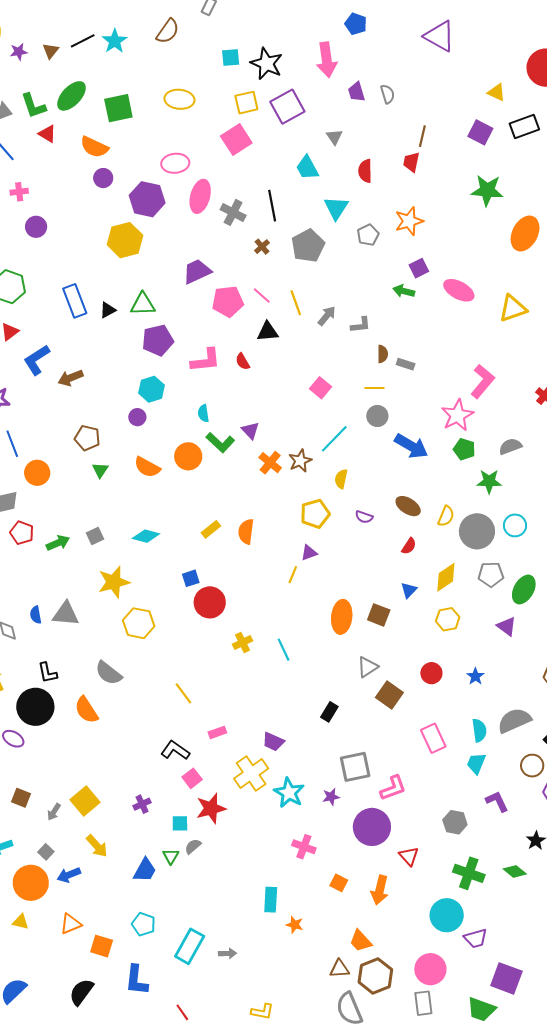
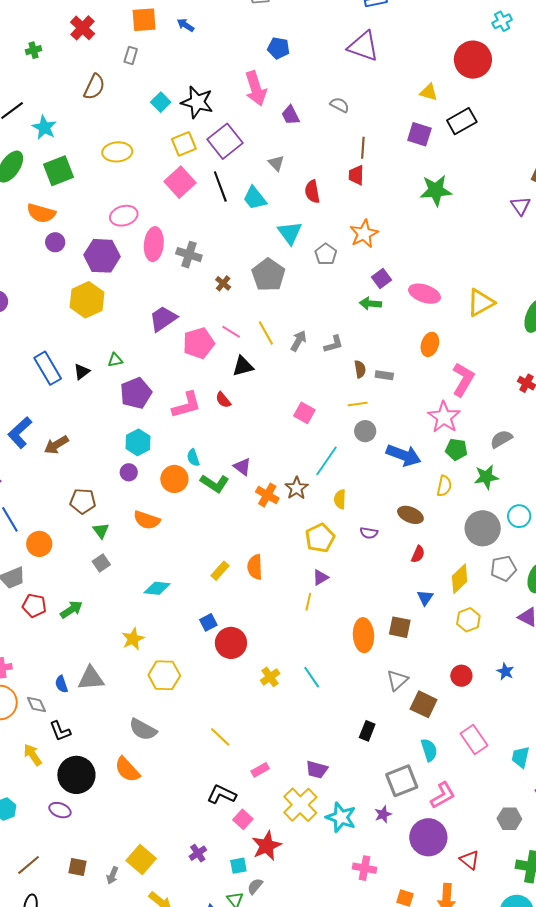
cyan star: (115, 41) -> (44, 127), moved
cyan square: (231, 57) -> (161, 102), turned -30
gray semicircle: (388, 94) -> (340, 105), moved, turned -36
black line: (272, 206) -> (220, 187), moved
orange ellipse: (525, 233) -> (430, 344), moved, size x0.7
green triangle: (143, 304) -> (115, 360), size x0.6
orange circle: (188, 456) -> (174, 479), moved
yellow semicircle: (446, 516) -> (444, 486), moved
gray square: (95, 536) -> (101, 563), moved
yellow star: (114, 582) -> (133, 639), size x0.7
black L-shape: (47, 673) -> (60, 731), moved
cyan semicircle: (479, 730) -> (429, 750), moved

